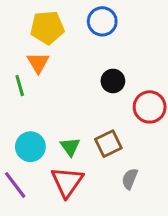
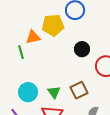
yellow pentagon: (47, 27) -> (53, 25), moved
orange triangle: (38, 63) -> (33, 37), turned 49

